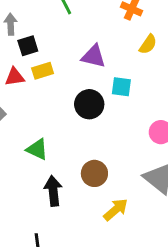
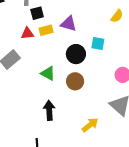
purple triangle: (94, 56) -> (68, 24), moved
green triangle: (37, 149) -> (48, 73), moved
brown circle: (94, 173) -> (75, 81), moved

